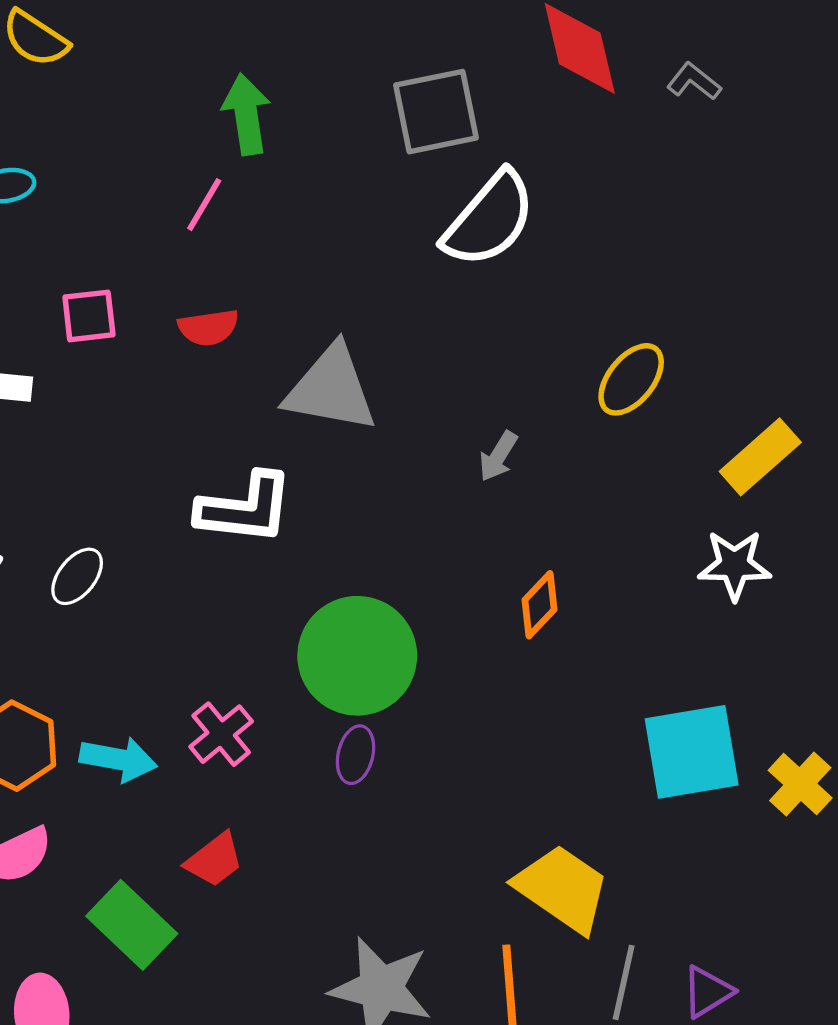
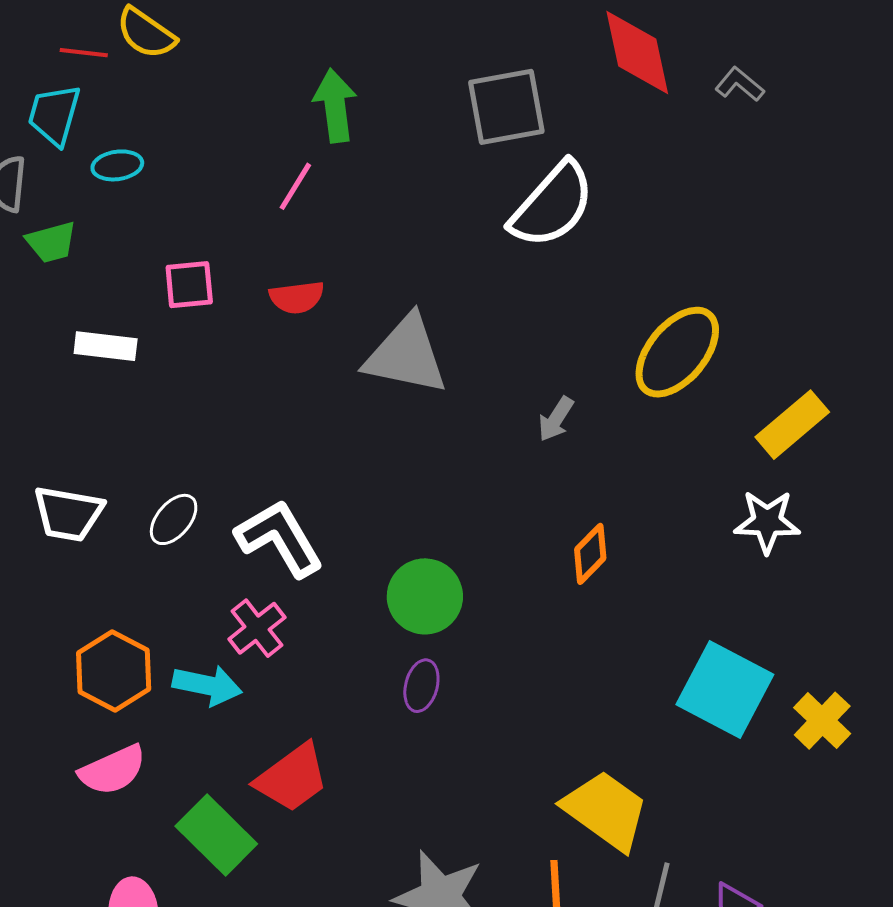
yellow ellipse: (631, 379) -> (677, 352), size x1.4
white L-shape: (245, 508) -> (279, 538), moved, turned -128
green circle: (357, 656) -> (425, 596), size x0.7
pink cross: (221, 734) -> (257, 628), moved
cyan square: (692, 752) -> (725, 689), turned 36
red trapezoid: (214, 860) -> (292, 778), size x1.4

